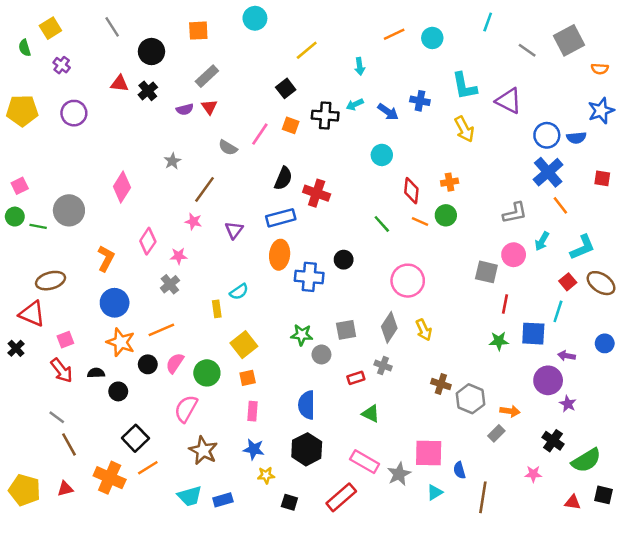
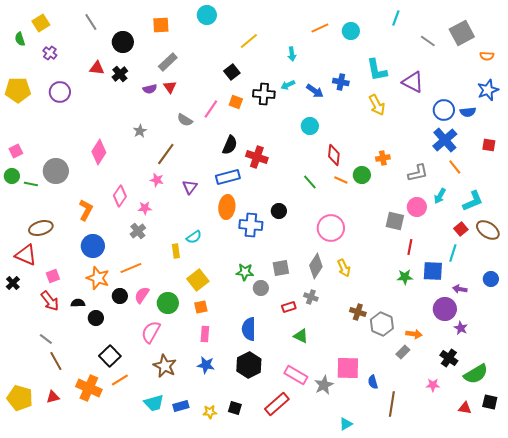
orange cross: (450, 182) -> (383, 158), moved
yellow star: (266, 475) -> (210, 412), moved
cyan triangle: (435, 492) -> (346, 424), moved

